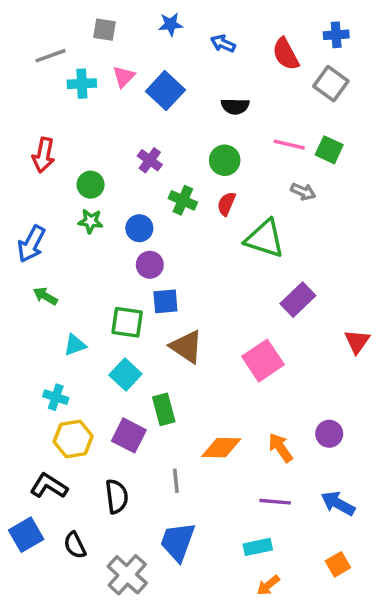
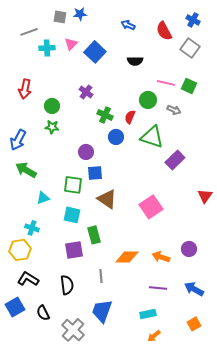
blue star: (171, 24) -> (80, 14), moved
blue cross: (336, 35) -> (193, 20), turned 32
green circle: (225, 160) -> (148, 100), moved
blue circle: (139, 228) -> (116, 137), moved
green arrow: (45, 296) -> (26, 170), size x1.5
purple rectangle: (298, 300) -> (175, 160), moved
cyan square: (125, 374) -> (72, 215), turned -30
purple square: (129, 435) -> (74, 250), turned -36
yellow hexagon: (73, 439) -> (20, 250), moved
orange arrow: (280, 448) -> (161, 257), turned -36

